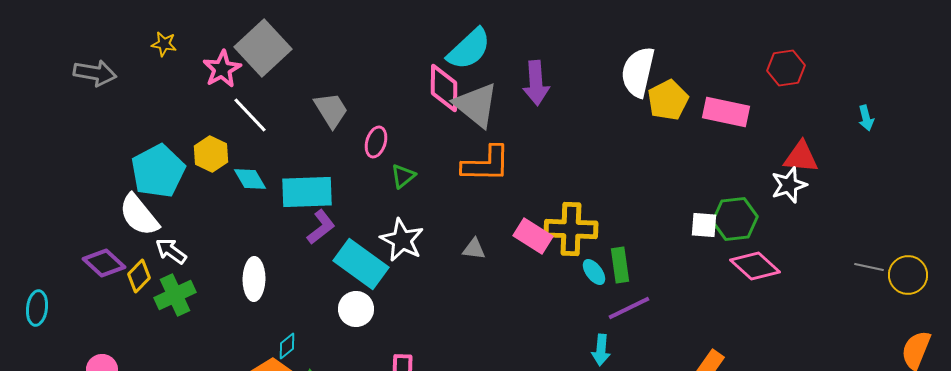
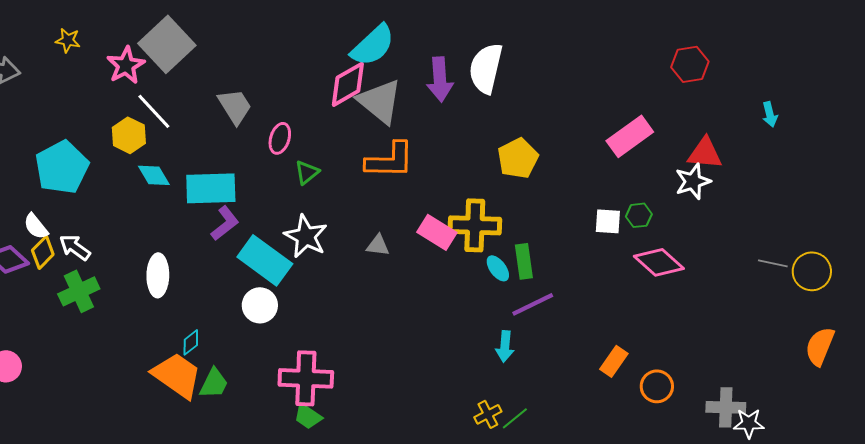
white semicircle: (638, 72) -> (486, 68), moved
pink diamond: (444, 88) -> (348, 84), turned 60
yellow pentagon: (668, 100) -> (518, 158), moved
pink rectangle: (726, 112) -> (630, 136), moved, turned -48
yellow hexagon: (211, 154) -> (129, 135), moved
white semicircle: (139, 215) -> (36, 226), moved, size x0.6
green hexagon: (735, 219) -> (639, 215), size x0.6
yellow diamond: (139, 276) -> (43, 252), moved

